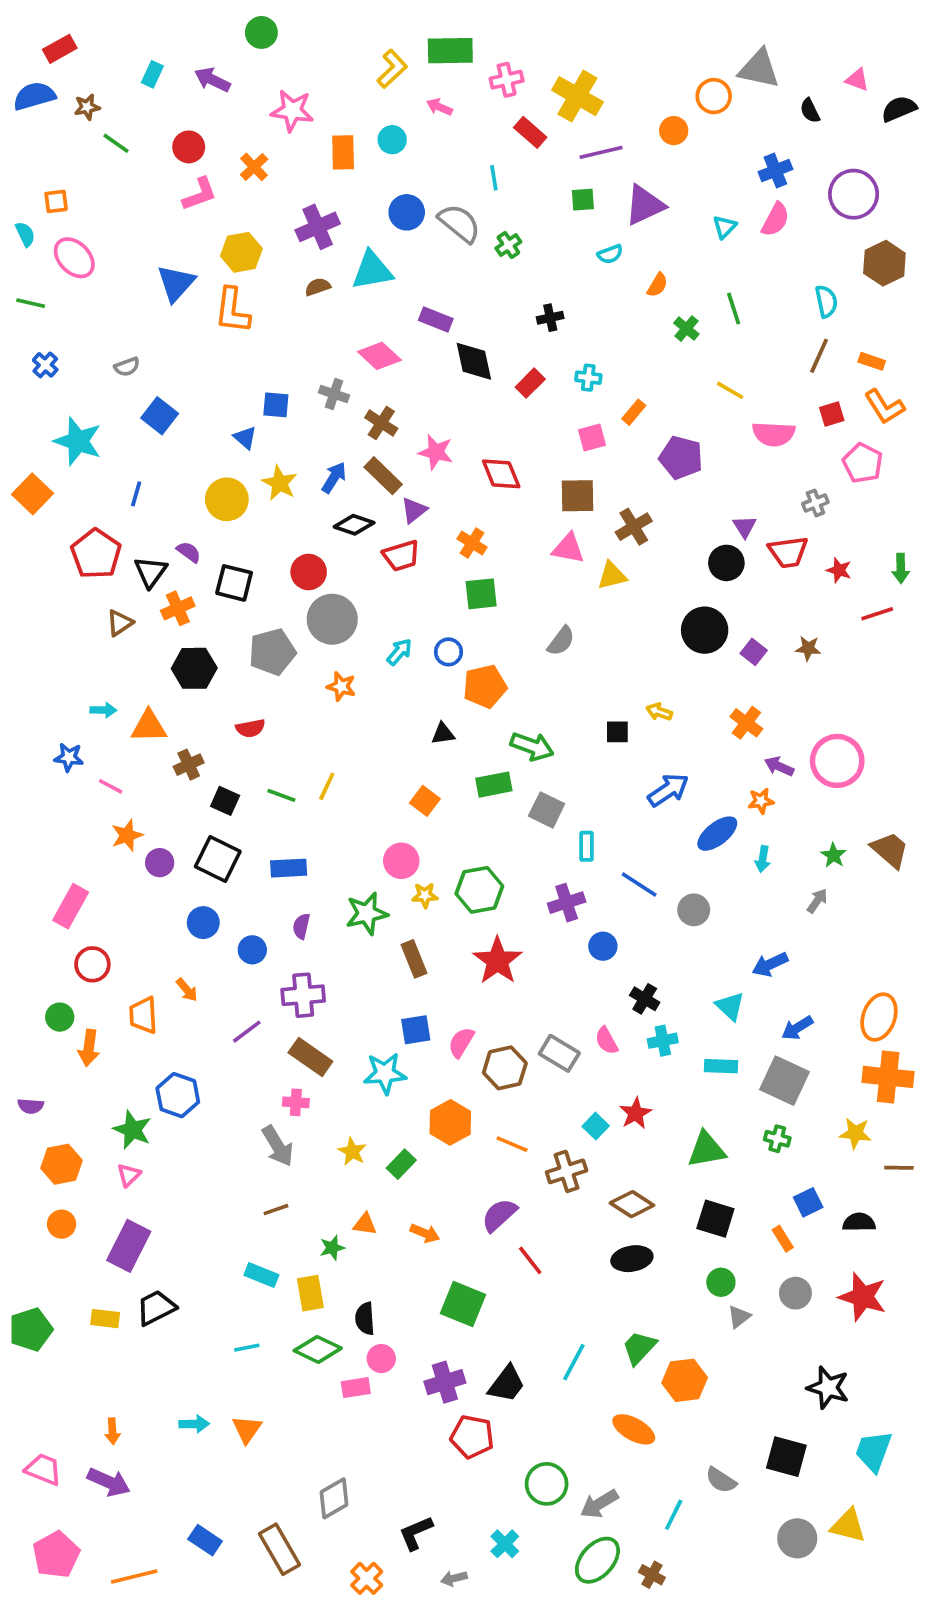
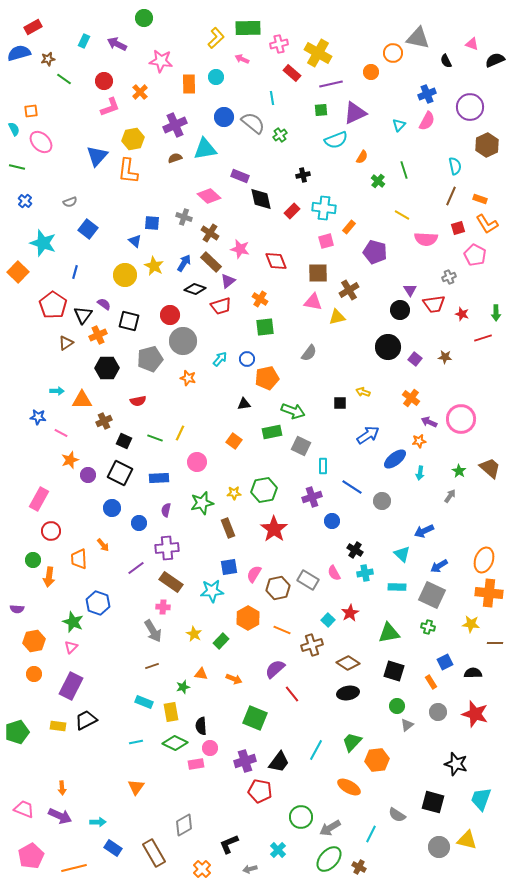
cyan semicircle: (610, 254) -> (336, 140), size x1.6
cyan cross: (588, 378) -> (324, 208), size x1.6
pink circle: (401, 861) -> (197, 462), moved
cyan arrow: (194, 1424) -> (98, 822), moved

